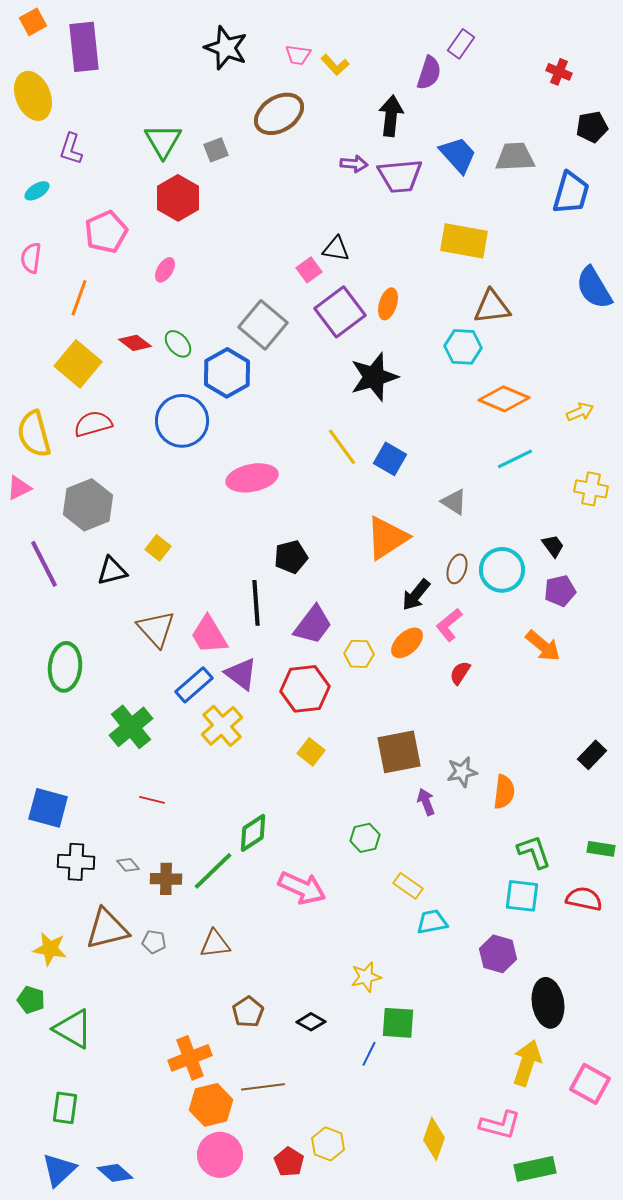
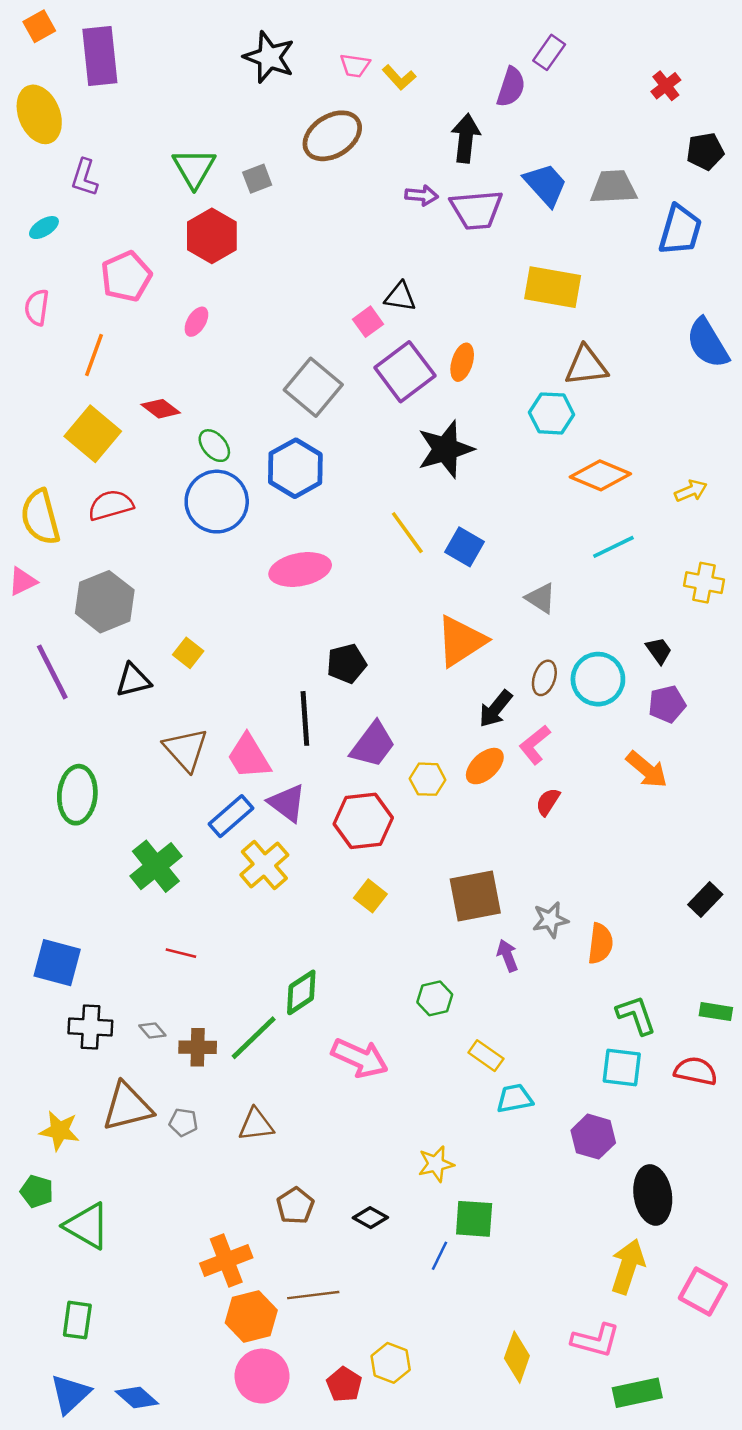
red cross: (559, 72) -> (666, 86), turned 30
green ellipse: (178, 344) -> (214, 446), moved
blue hexagon: (227, 373) -> (295, 468), moved

